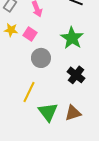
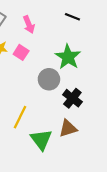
gray circle: (41, 58) -> (49, 79), moved
brown triangle: (73, 113) -> (68, 128), moved

